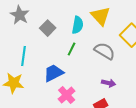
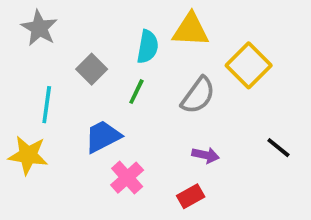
yellow triangle: (101, 16) -> (191, 30), turned -45
gray square: (48, 28) -> (92, 69), moved
gray semicircle: (105, 51) -> (198, 95), turned 95

